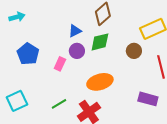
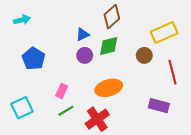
pink rectangle: (60, 64) -> (62, 91), moved

